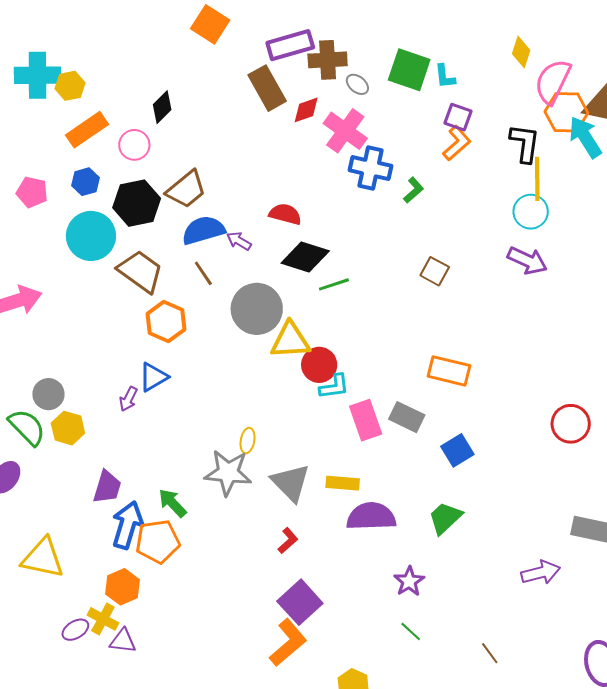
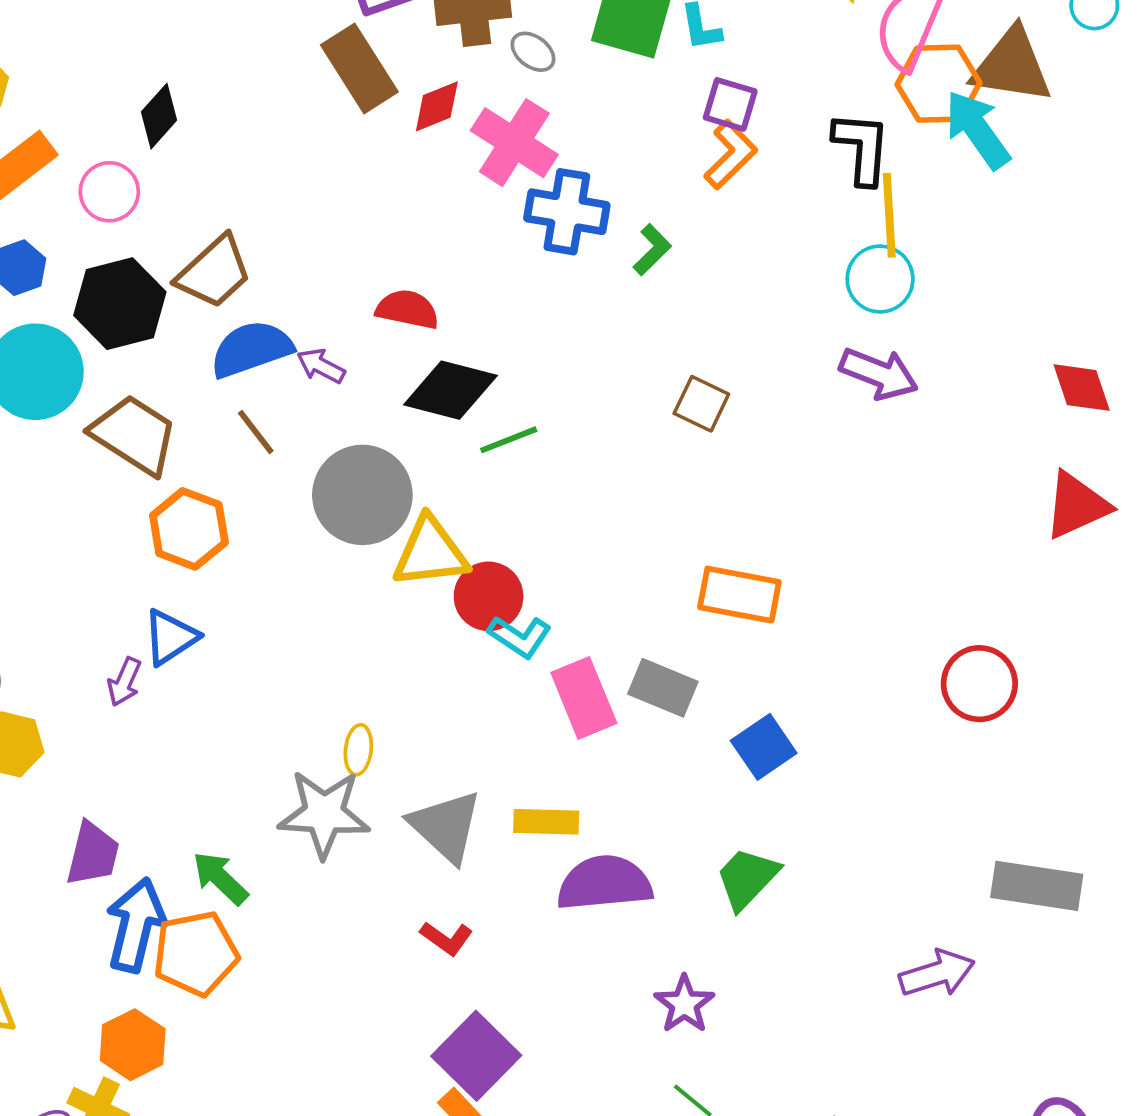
cyan L-shape: (334, 387) -> (520, 637), turned 44
red L-shape: (288, 541) -> (447, 938), turned 80

